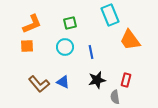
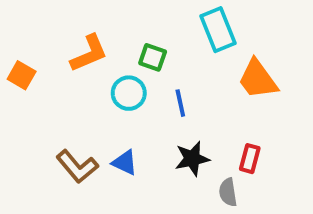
green square: (70, 23) -> (153, 57), moved, turned 32
orange L-shape: (32, 24) -> (89, 53), moved
orange square: (27, 46) -> (22, 75), moved, turned 32

